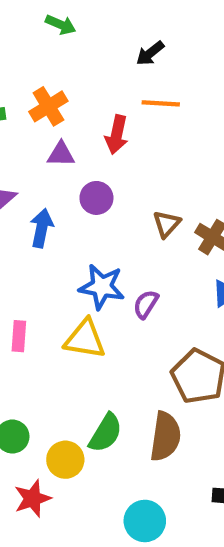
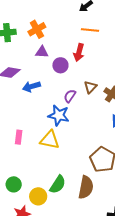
red arrow: (117, 135) -> (79, 52), moved
purple circle: (96, 198) -> (60, 65), moved
blue arrow: (42, 228) -> (31, 87), turned -120
purple semicircle: (146, 304) -> (70, 96), moved

